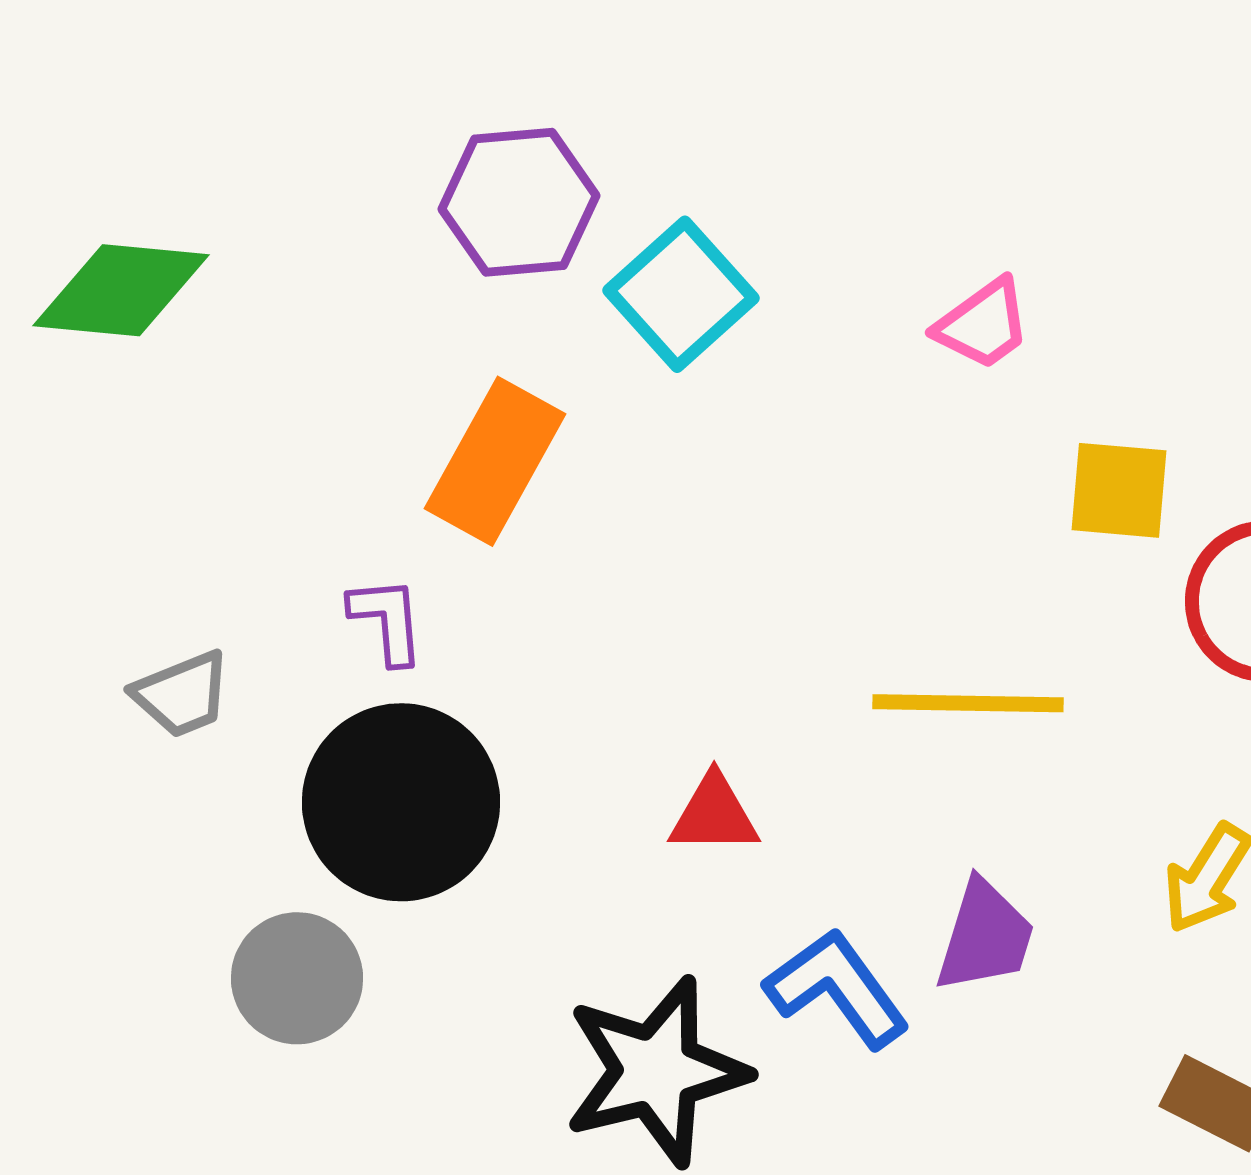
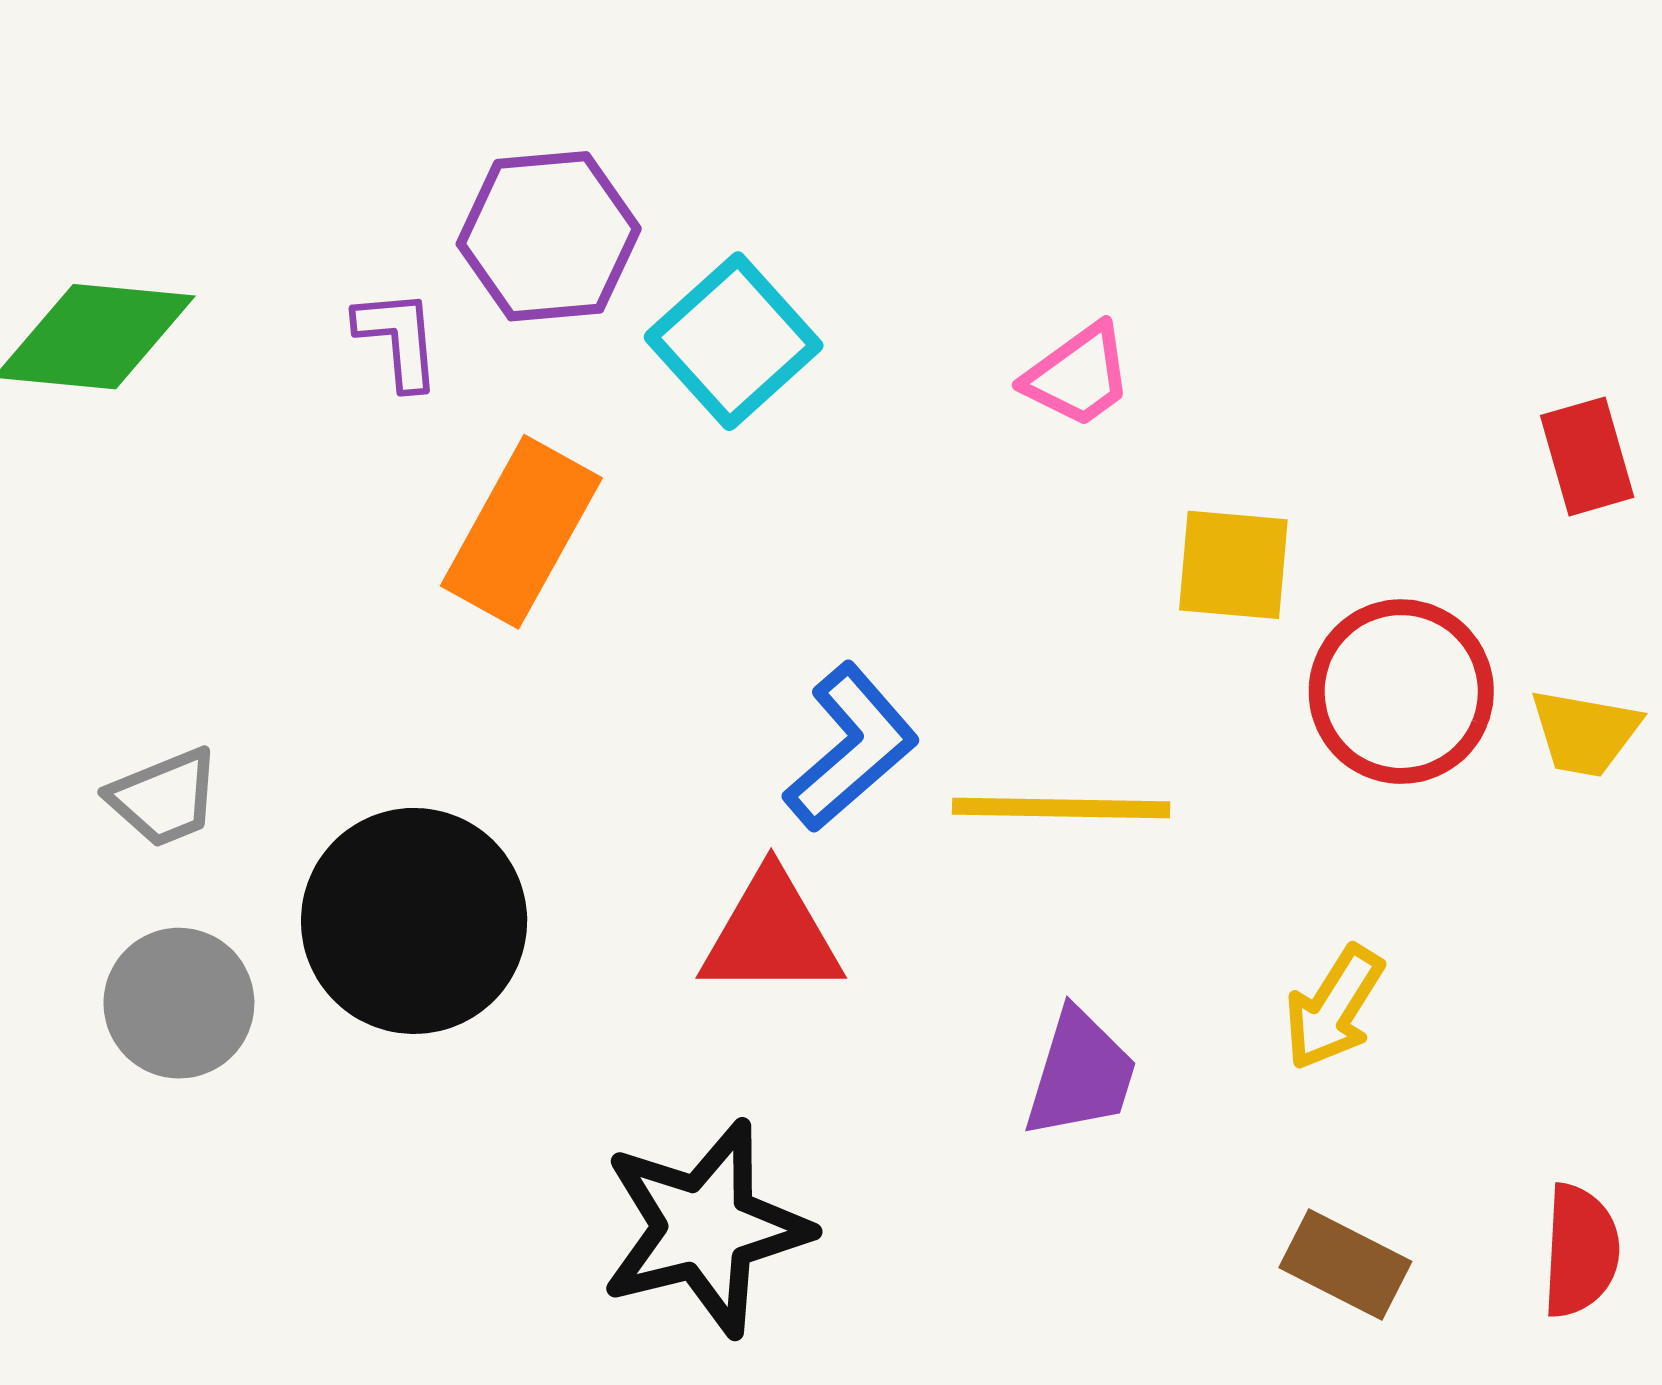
purple L-shape: (387, 620) -> (398, 339), moved
red triangle: (714, 814) -> (771, 935), size x1.4
gray circle: (297, 978) -> (179, 1003), moved
blue L-shape: (837, 988) -> (851, 747), moved, turned 85

